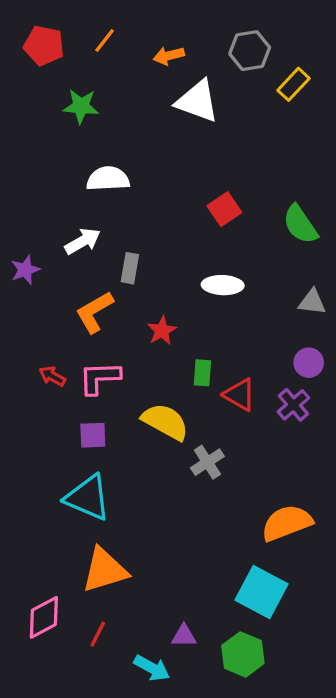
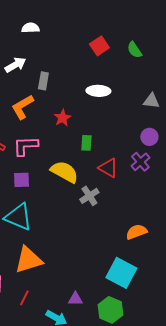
white semicircle: (108, 179) -> (30, 28), size x0.7
green semicircle: (300, 224) -> (134, 50), moved, size x0.7
red triangle: (240, 395) -> (108, 168), moved
orange semicircle: (287, 523) -> (136, 232), size x0.7

